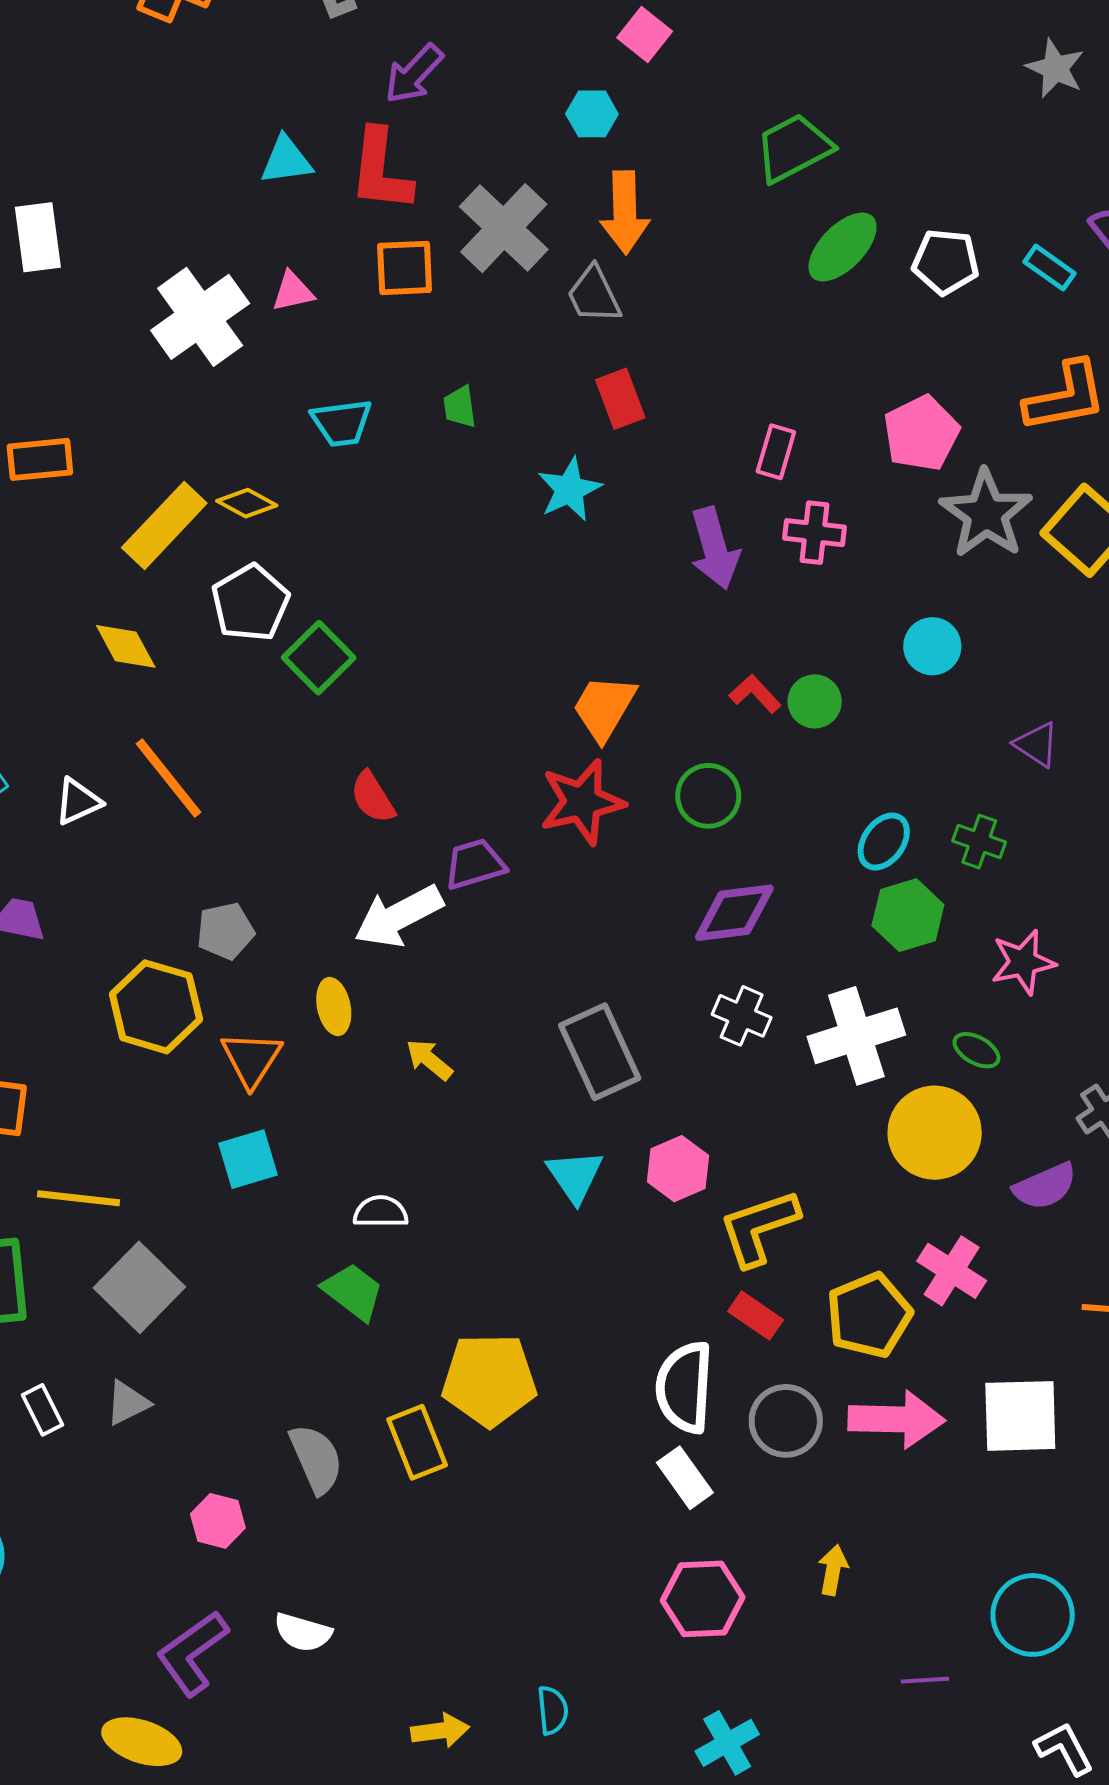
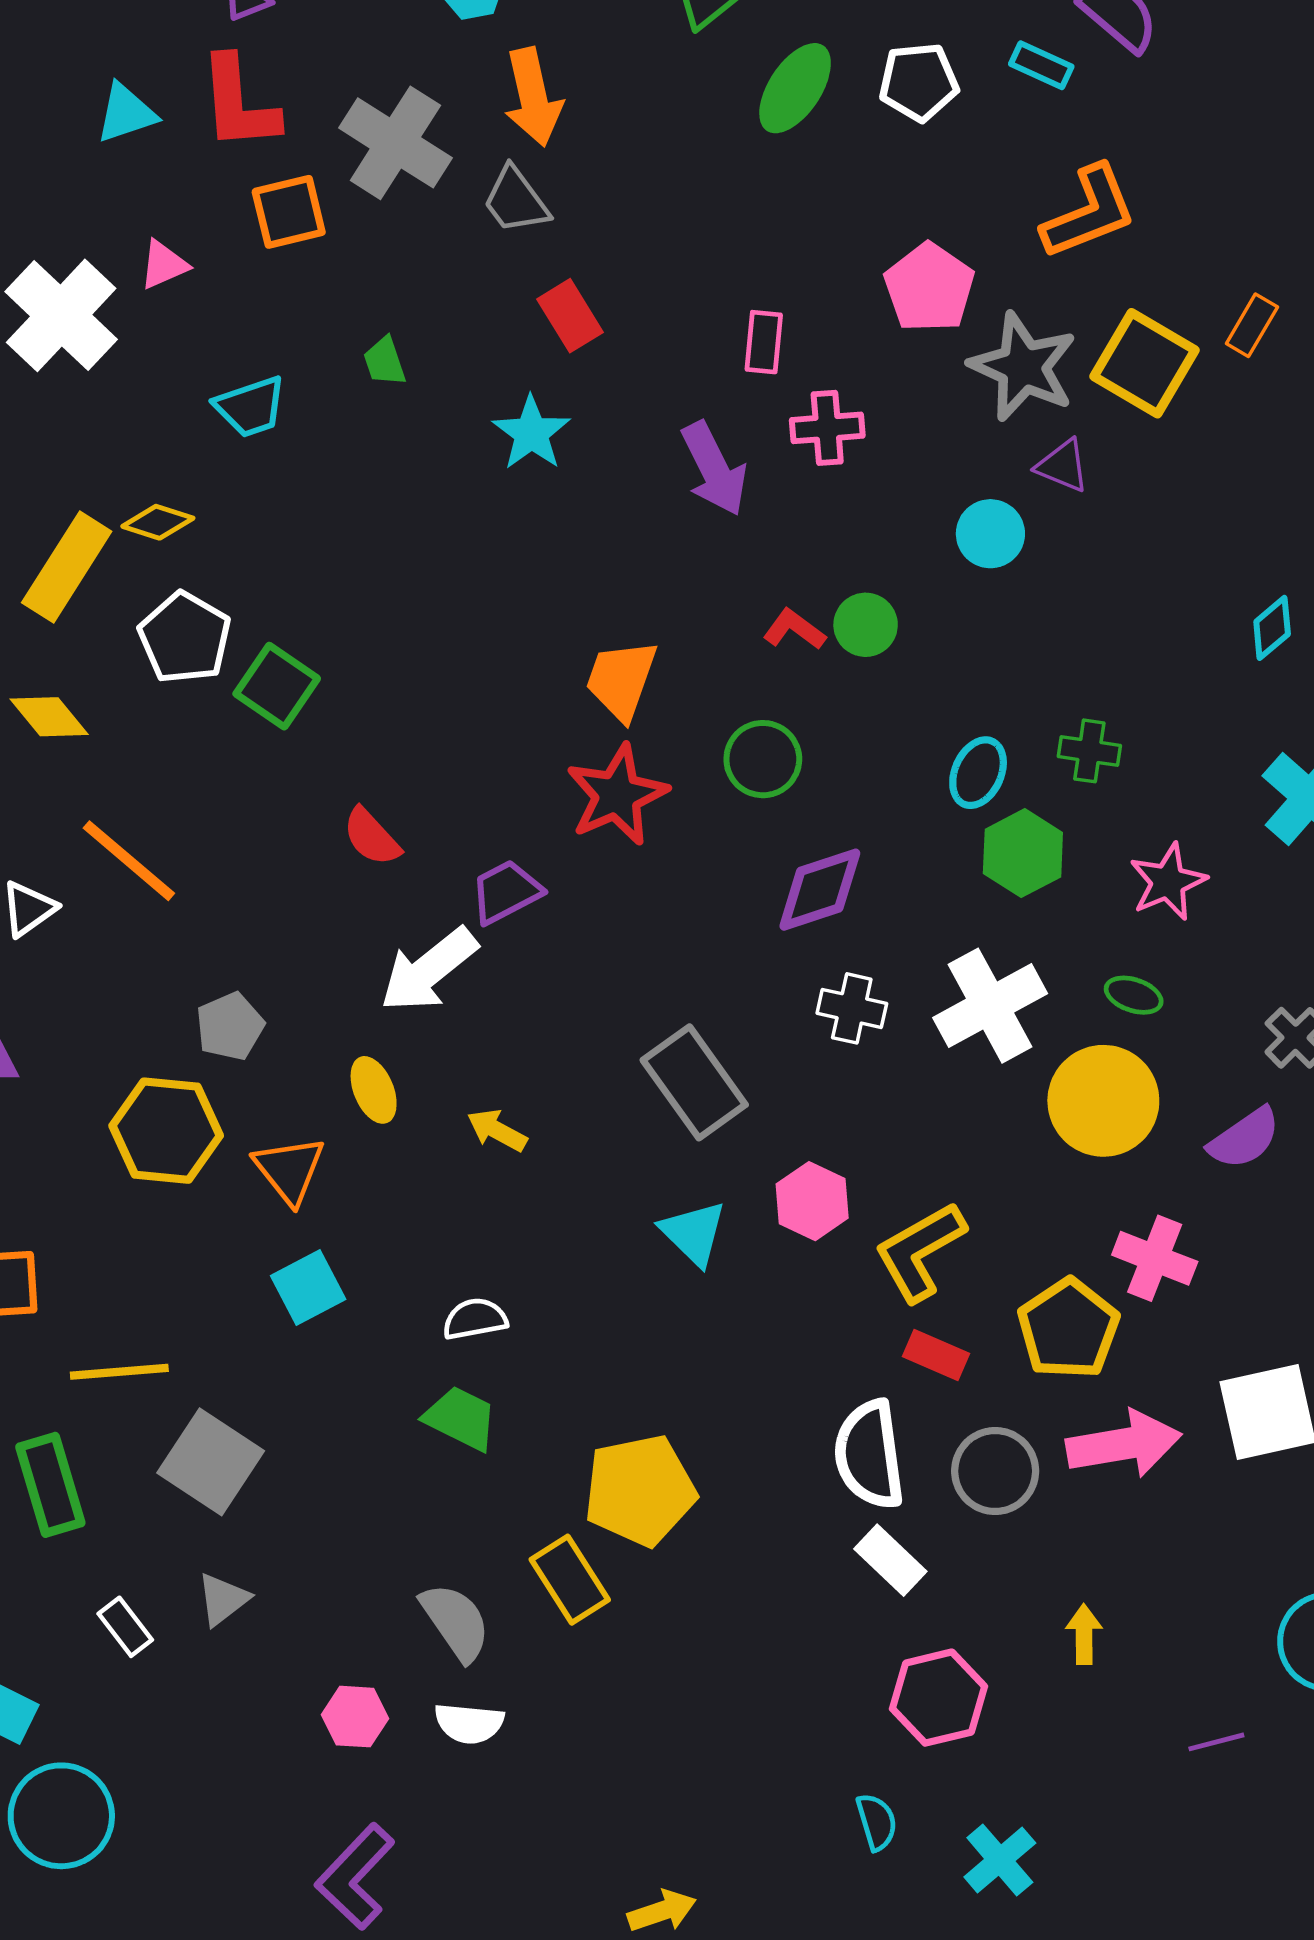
purple triangle: (1037, 744) -> (1063, 466), moved
white semicircle: (303, 1632) -> (469, 1723), moved
cyan semicircle: (553, 1710) -> (877, 1822), moved

